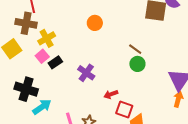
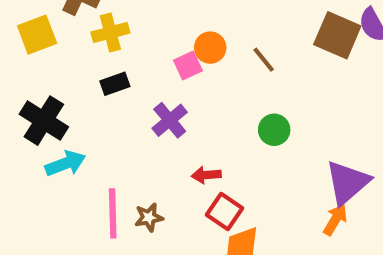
orange circle: (95, 23) -> (210, 48), moved
brown line: (135, 49) -> (264, 60), moved
pink square: (42, 56) -> (188, 65), moved

